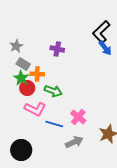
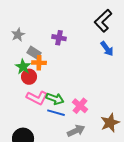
blue arrow: (105, 48) -> (107, 49), moved
gray rectangle: (23, 64) -> (34, 53), moved
green arrow: (53, 91) -> (55, 99), moved

